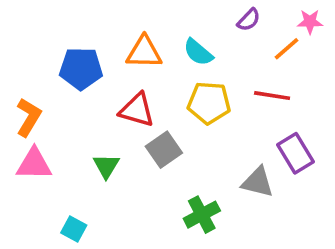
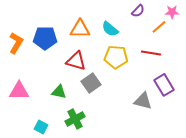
orange L-shape: (29, 117) -> (16, 43), moved
green triangle: (106, 166) -> (59, 92), turned -49
green cross: (202, 215) -> (75, 119), moved

